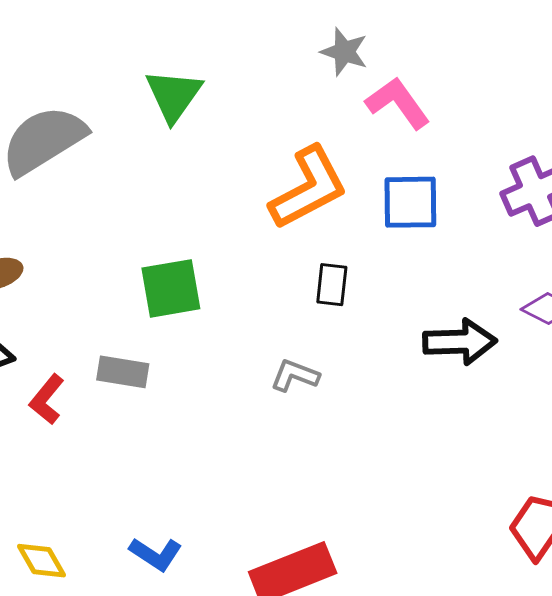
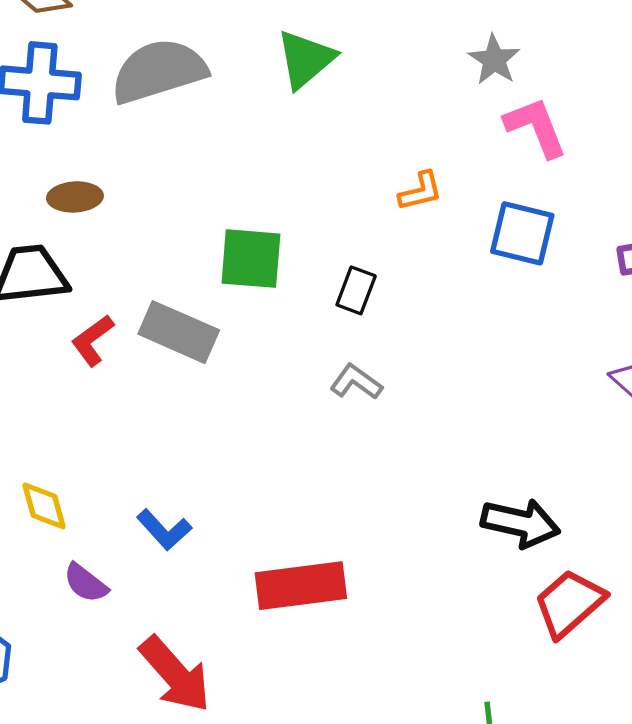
orange L-shape: (308, 188) -> (420, 191), size x0.5
black rectangle: (332, 285) -> (356, 290), moved
black arrow: (460, 342) -> (521, 523), moved
gray rectangle: (123, 372) -> (179, 332), size x1.4

